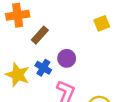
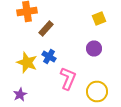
purple circle: (67, 58) -> (94, 48), moved

